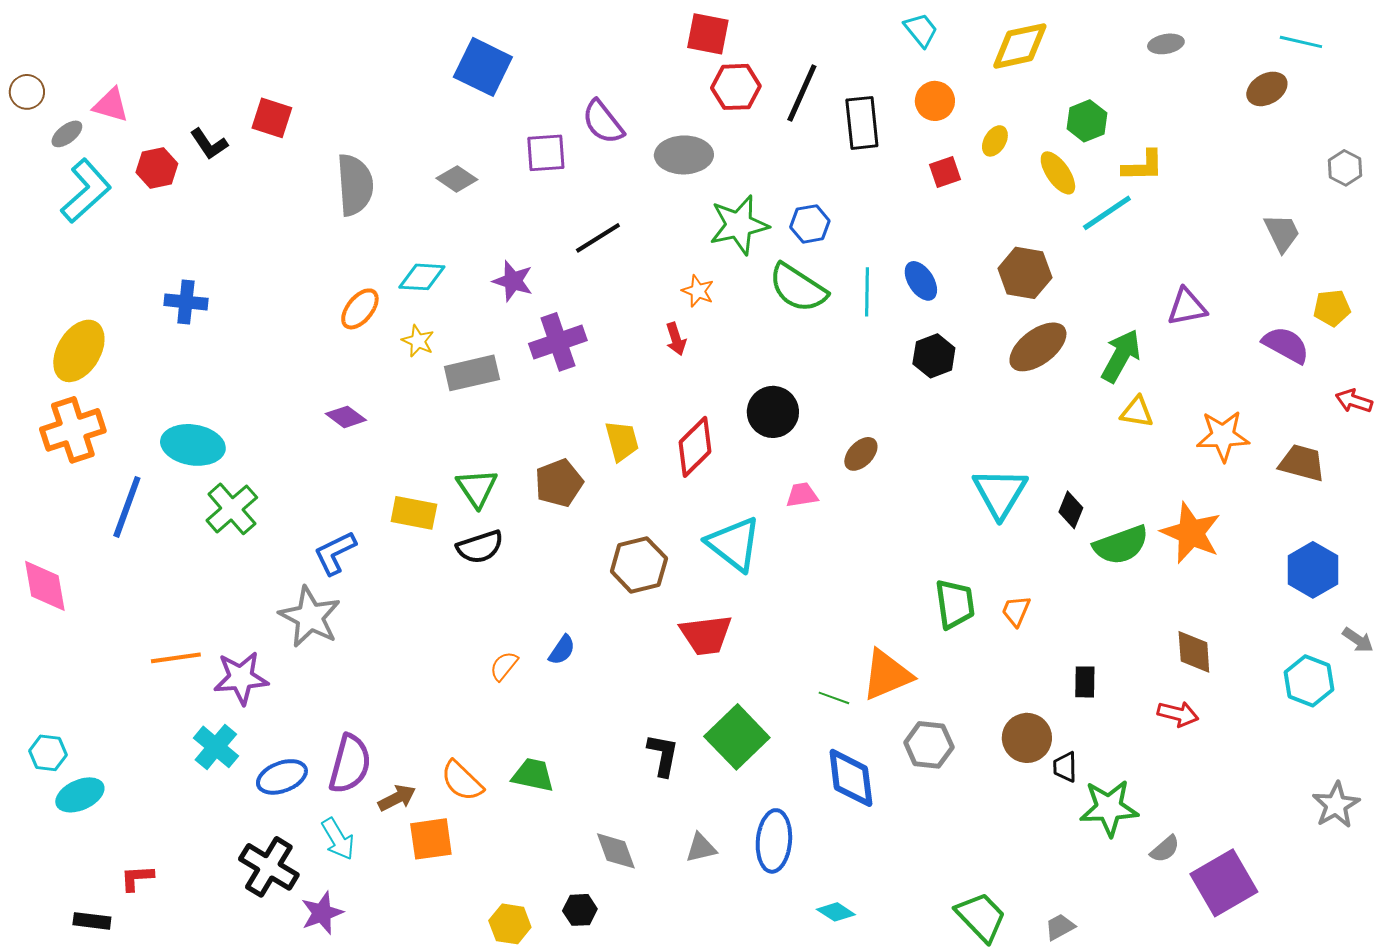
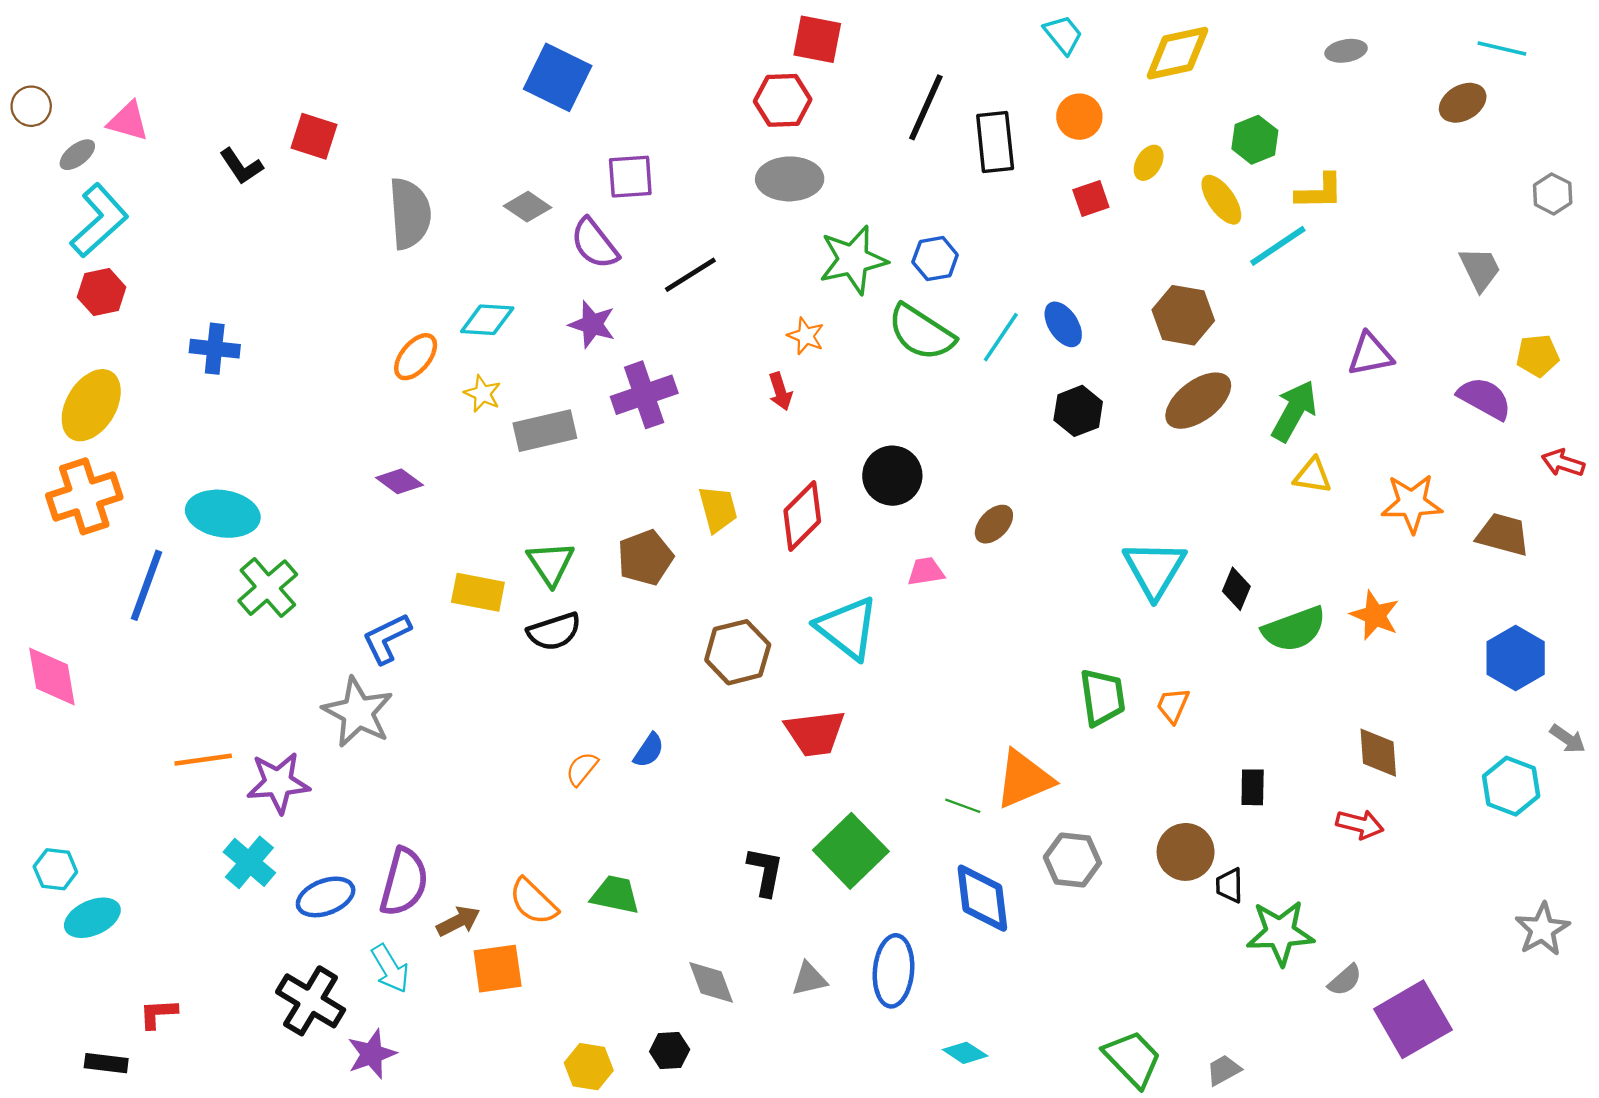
red hexagon: (736, 87) -> (783, 100), moved
purple semicircle: (603, 122) -> (595, 244), moved
red hexagon: (157, 168) -> (102, 292), moved
cyan line: (867, 292) -> (1001, 337), turned 33
orange star: (1191, 533) -> (1375, 615), size x0.7

